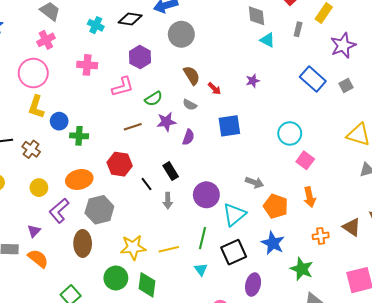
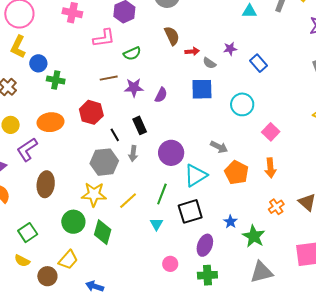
cyan triangle: (267, 40) -> (249, 11), turned -35
blue rectangle: (313, 79) -> (258, 63), moved, size x0.7
red arrow: (214, 89) -> (192, 51), turned -56
gray semicircle: (190, 105) -> (209, 63), moved
purple star: (166, 122) -> (134, 88), moved
cyan circle: (290, 133) -> (242, 104), moved
gray hexagon: (99, 210) -> (104, 162), moved
orange cross: (321, 236) -> (276, 207), turned -35
blue star: (273, 243) -> (230, 222), moved, size x0.6
yellow line: (169, 249) -> (128, 201), turned -36

